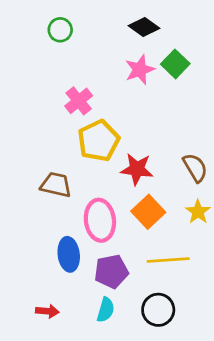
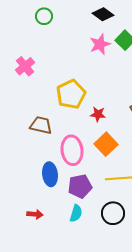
pink cross: (79, 101) -> (25, 66), moved
red star: (137, 169) -> (98, 114), size x0.7

